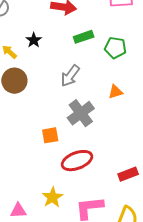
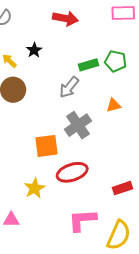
green rectangle: (84, 37) -> (89, 65), moved
orange square: (50, 135) -> (46, 146), size x1.4
yellow star: (52, 197) -> (35, 188), moved

